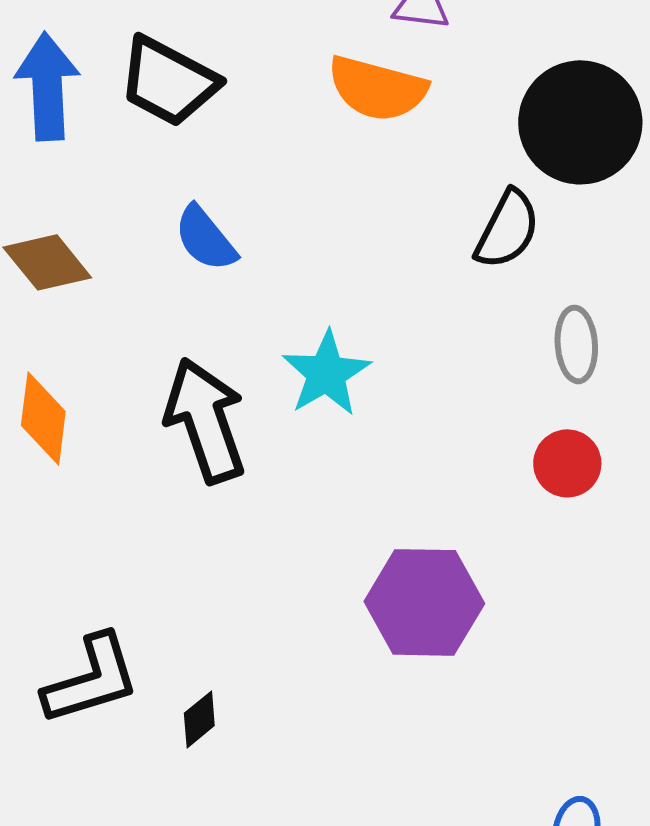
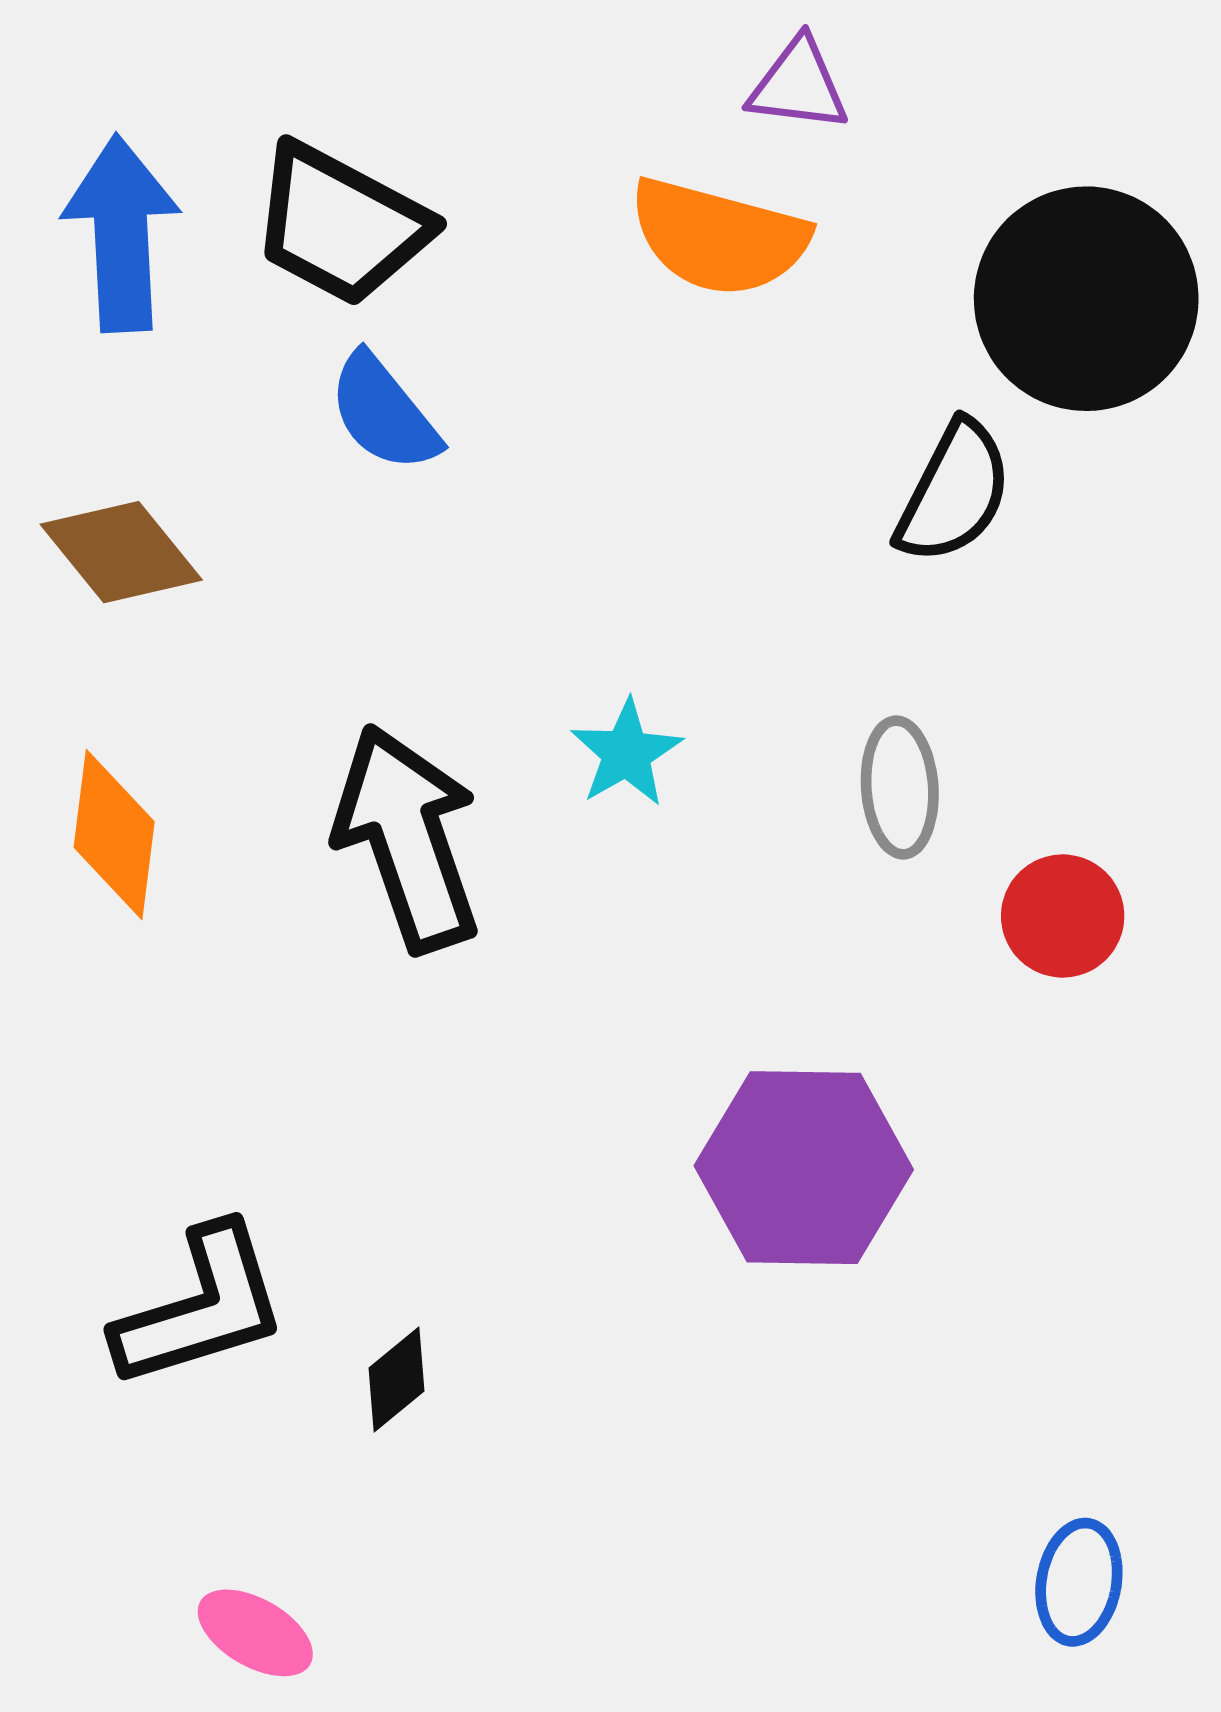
blue semicircle: (205, 238) -> (384, 413), moved
gray ellipse: (576, 344) -> (900, 787), moved
cyan star: (326, 373) -> (626, 753), size x0.7

